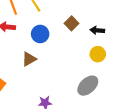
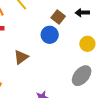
black arrow: (97, 30) -> (82, 13), moved
blue circle: (40, 34) -> (50, 35), moved

